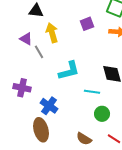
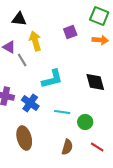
cyan line: (92, 92) -> (62, 112), moved
blue cross: (49, 106) -> (30, 103), moved
brown semicircle: (84, 139) -> (67, 147), turned -105

